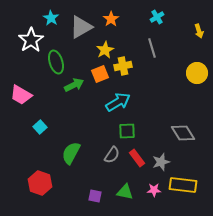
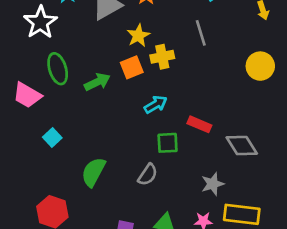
green ellipse: (56, 62) -> (58, 69), moved
cyan arrow: (118, 102) -> (156, 104), size x0.7
red rectangle: (137, 158) -> (199, 124), moved, turned -30

